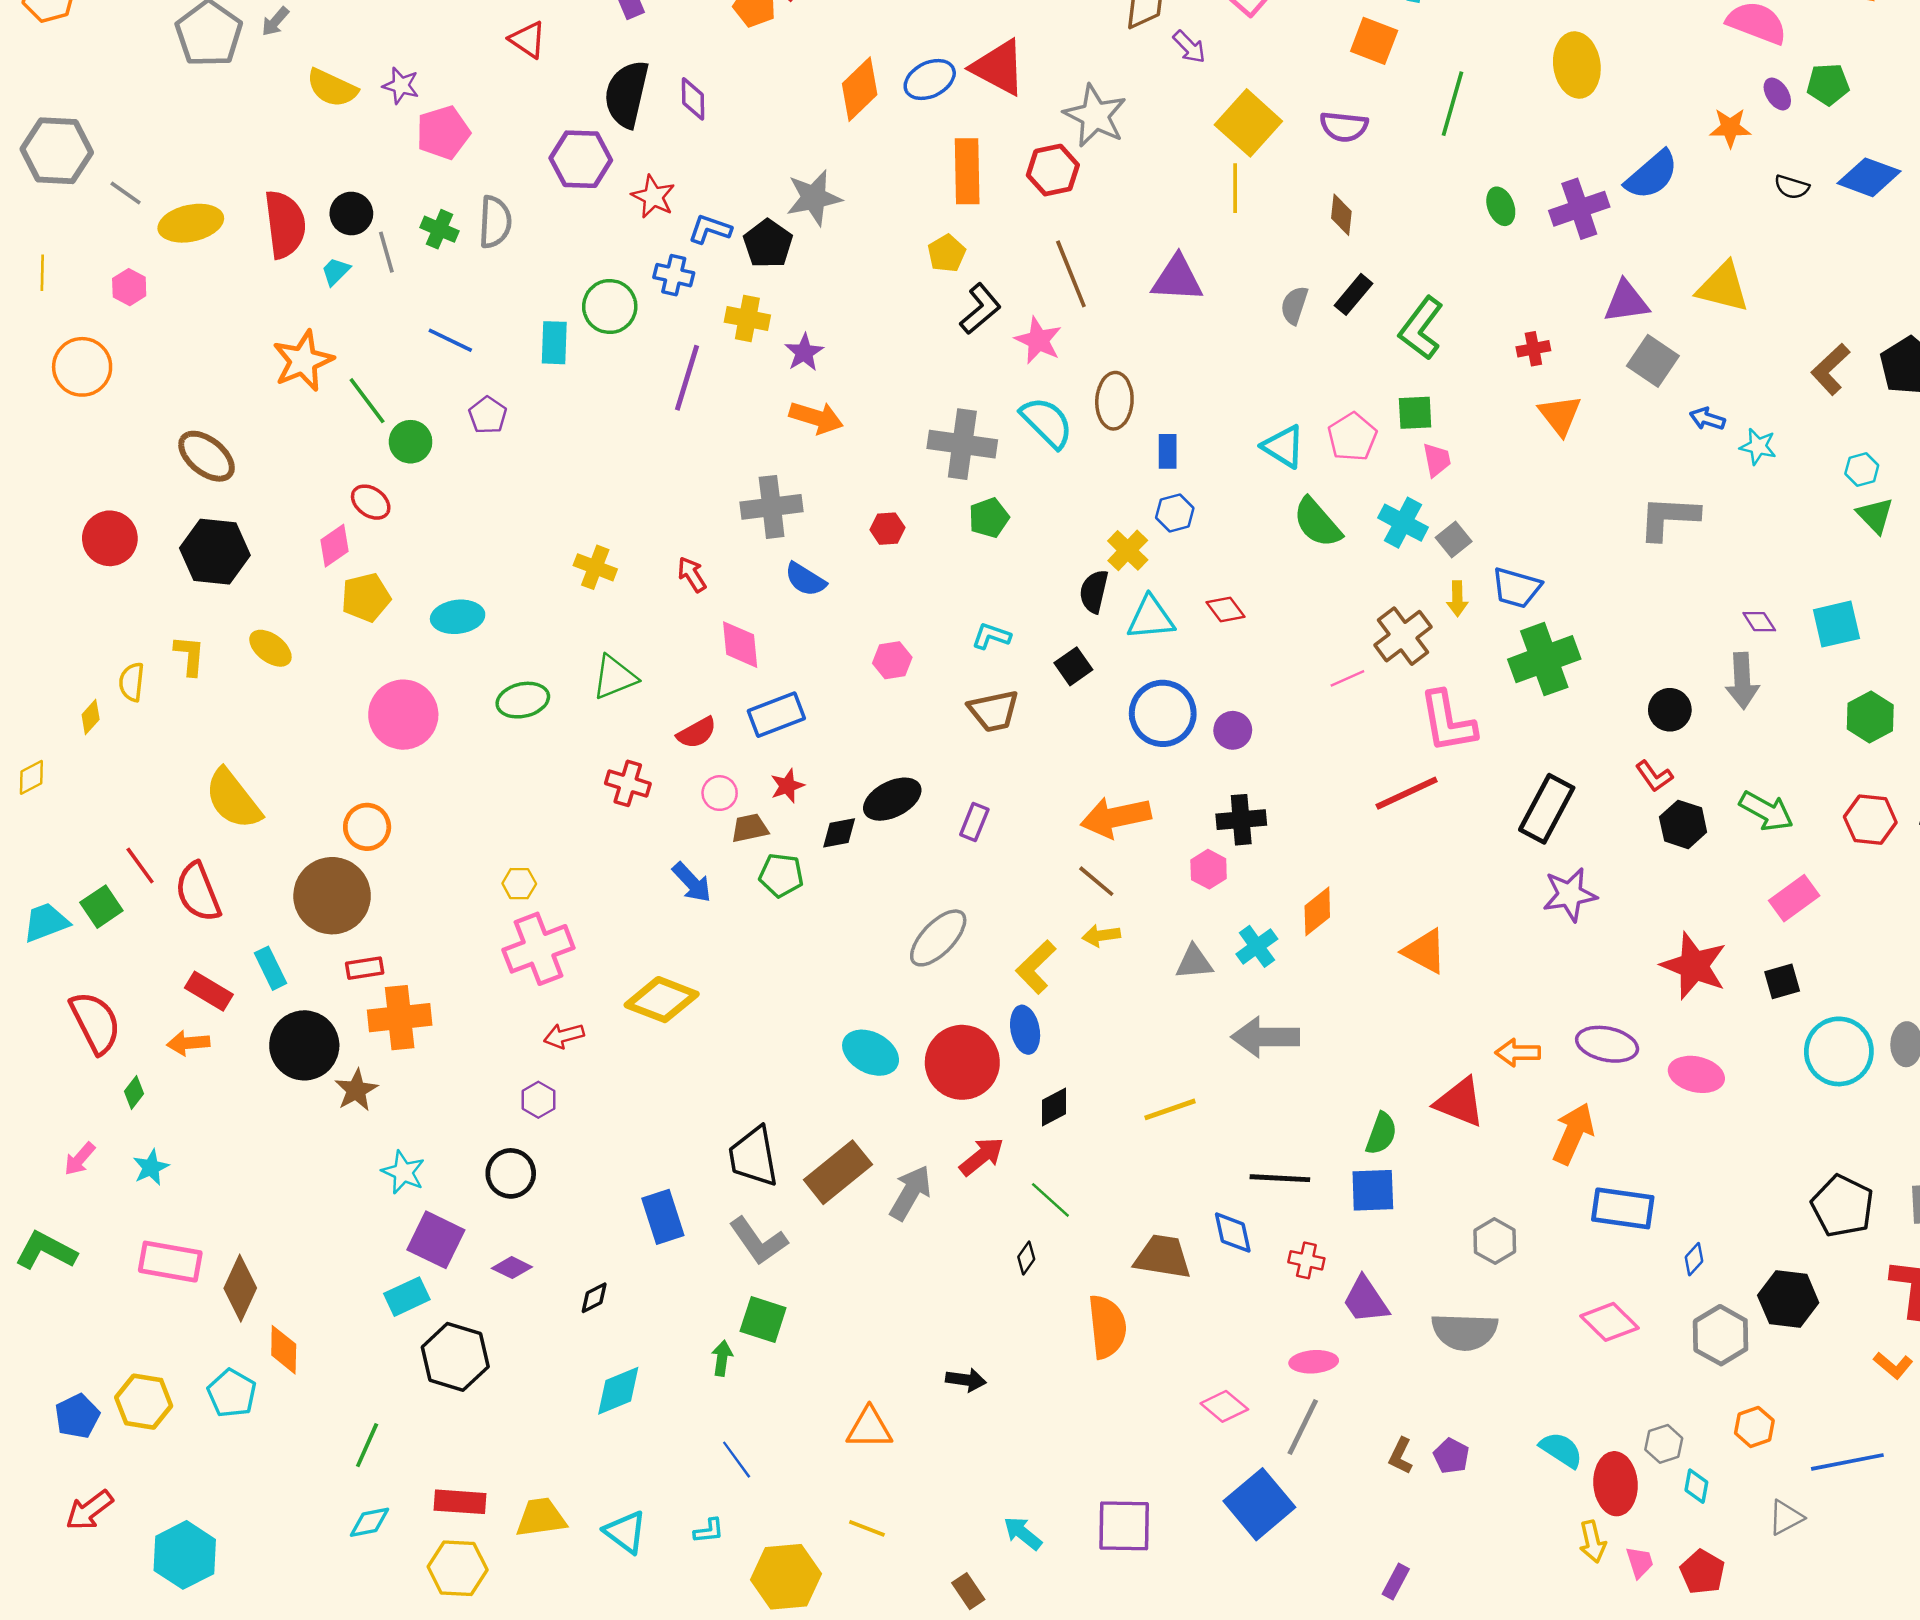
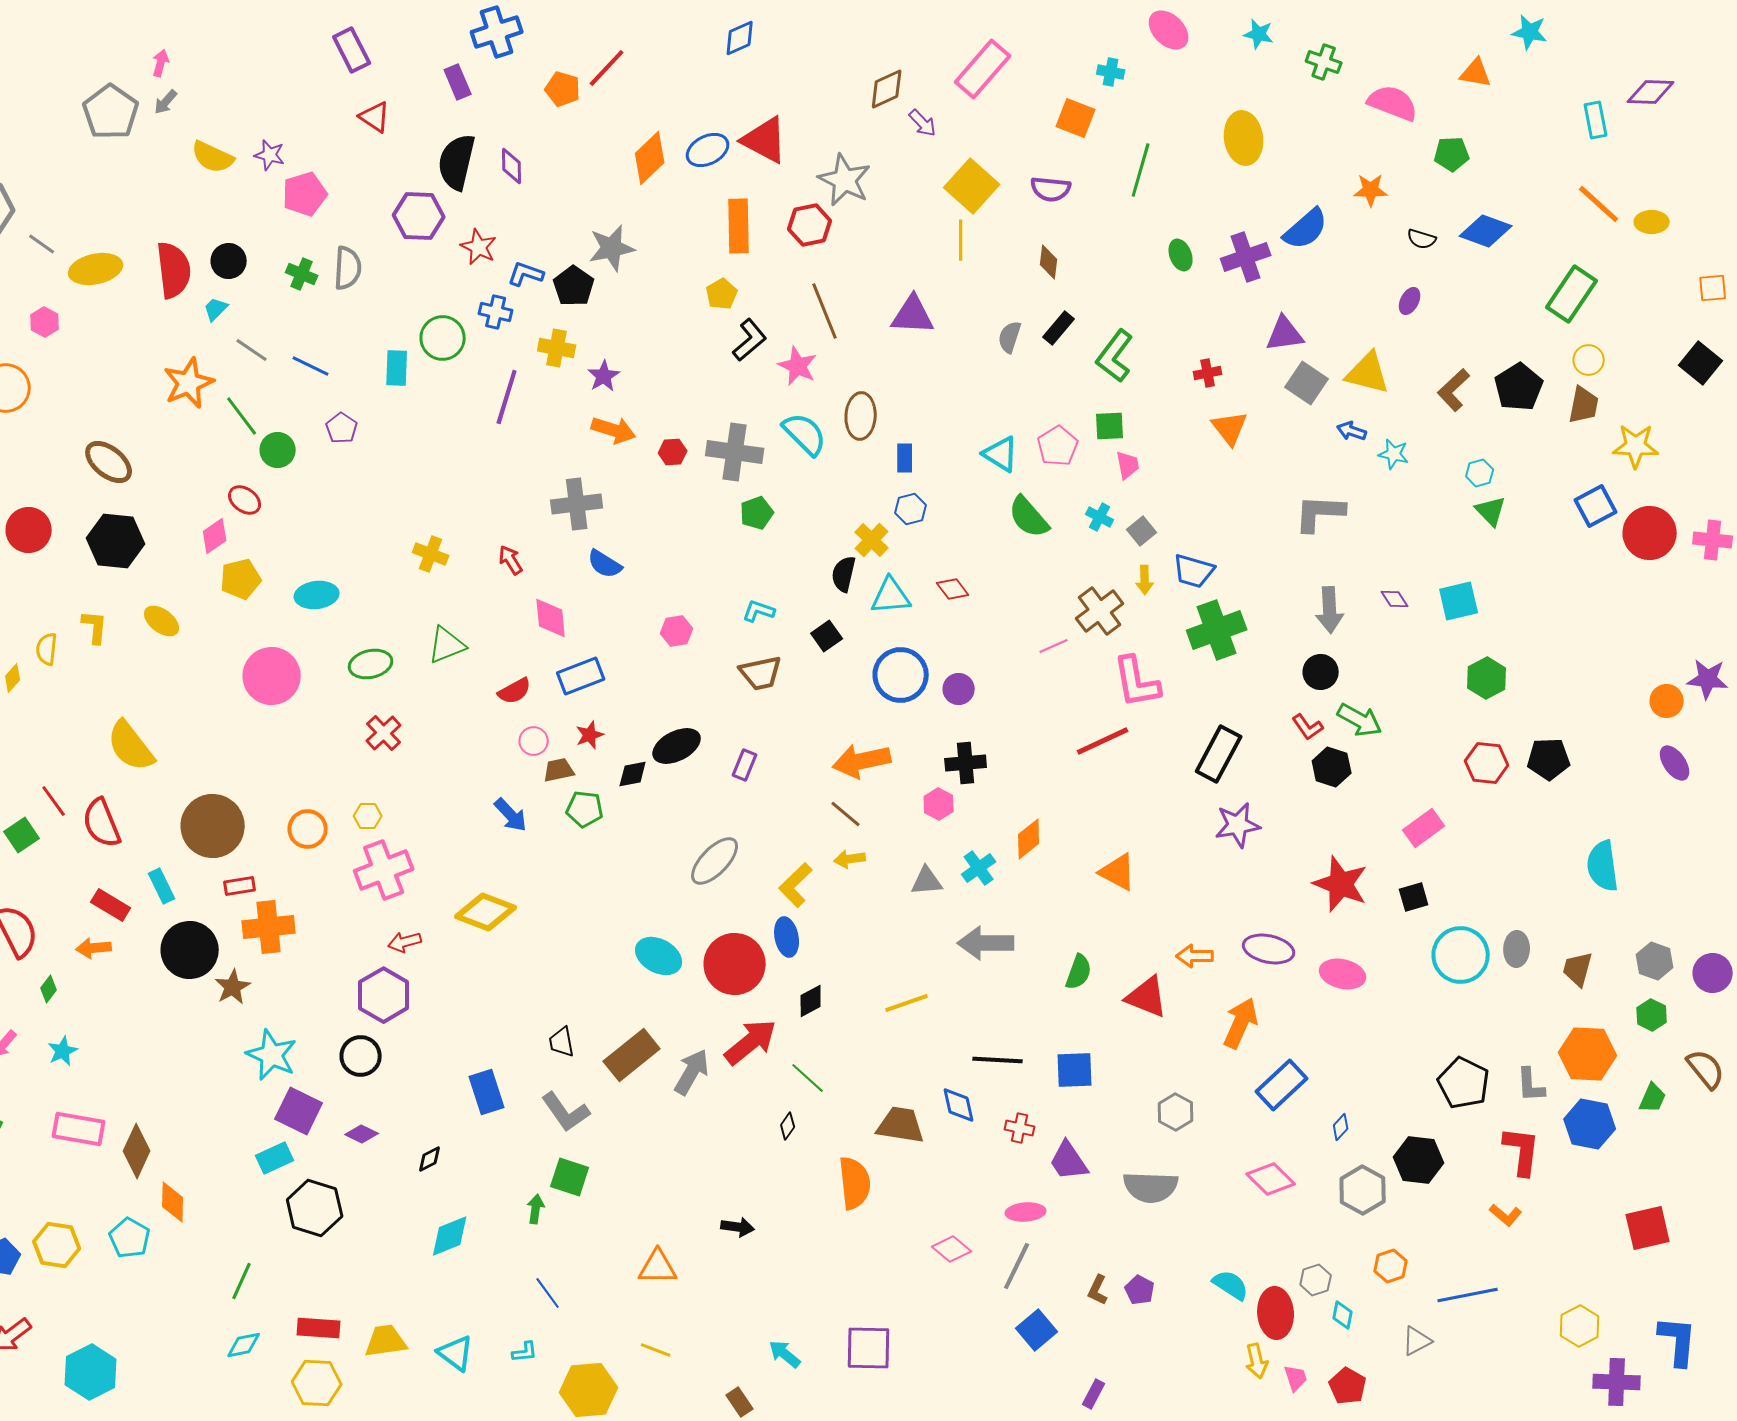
purple ellipse: (1777, 94) -> (1410, 301), moved, turned 60
gray line: (386, 252) -> (252, 350), moved, turned -40
yellow triangle: (1723, 287) -> (1368, 373), moved
cyan cross: (1403, 523) -> (1100, 517), size x0.7
red hexagon: (887, 529) -> (673, 452), moved
gray arrow: (1742, 681) -> (1330, 610), moved
red cross: (628, 783) -> (384, 733), moved, turned 30
green arrow: (1766, 811) -> (1360, 720), moved
orange circle: (367, 827) -> (308, 829), moved
purple hexagon: (538, 1100) -> (384, 995), size x1.8
green semicircle: (1381, 1134) -> (1079, 972), moved
black trapezoid: (753, 1156) -> (562, 1042), size x0.6
red arrow: (982, 1156) -> (751, 1042), size x1.4
cyan star: (403, 1172) -> (272, 1055), size x1.4
blue rectangle: (1623, 1208) -> (1282, 1085), turned -51
blue square: (1259, 1504) -> (1037, 1330), moved, size x0.7

